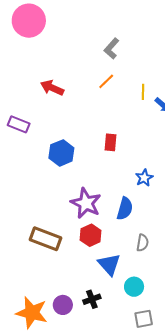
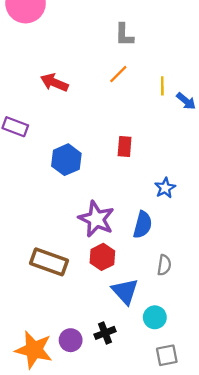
gray L-shape: (112, 48) -> (124, 35), turned -40

